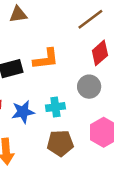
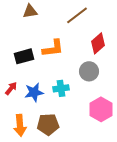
brown line: (90, 19) -> (77, 15), moved
brown pentagon: (60, 143) -> (48, 124), moved

